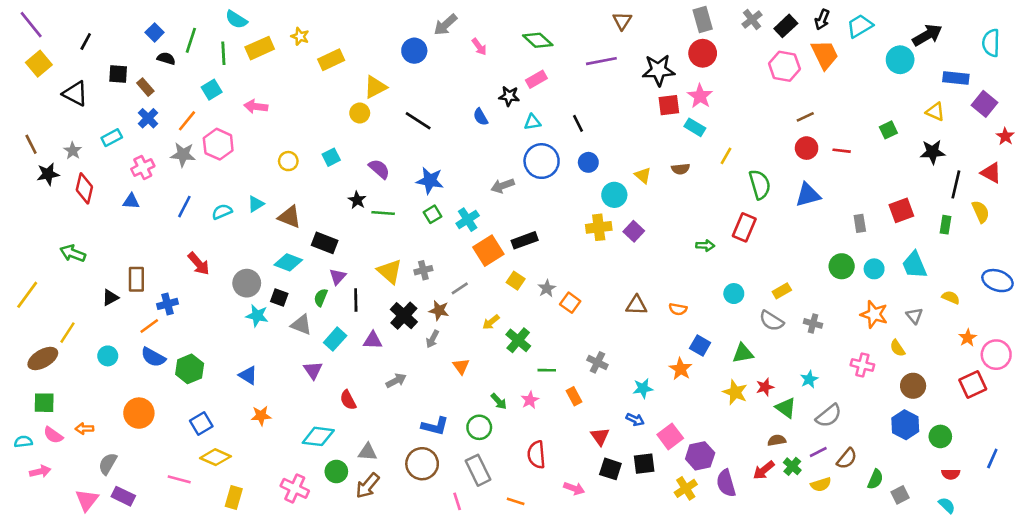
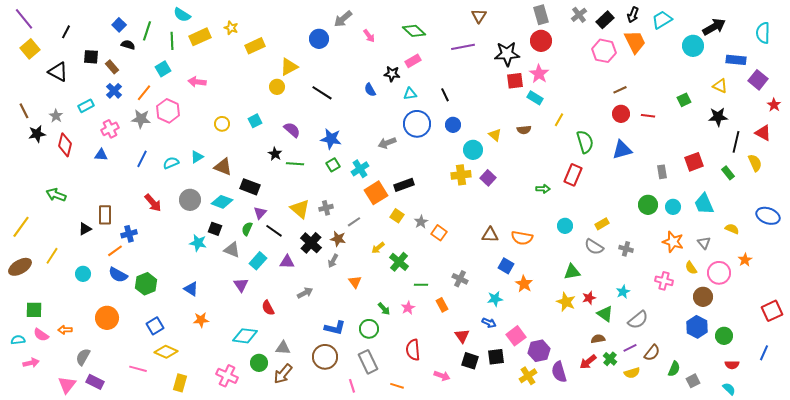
green rectangle: (946, 225) -> (728, 173), turned -48
gray circle: (247, 283) -> (190, 200), moved
black line: (356, 300) -> (274, 231), turned -54
orange semicircle: (678, 309) -> (522, 238), size x1.5
blue square: (700, 346) -> (506, 266), moved
pink circle: (996, 355) -> (719, 273), moved
brown ellipse: (43, 358) -> (20, 267), moved
red square: (973, 384) -> (772, 311), moved

